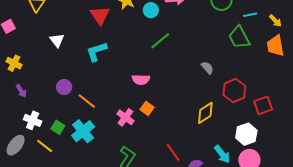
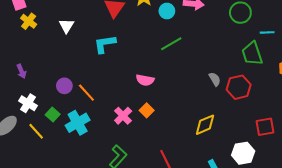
yellow cross: (14, 63) -> (29, 21), moved
purple circle: (64, 87) -> (64, 86), moved
red hexagon: (234, 91) -> (239, 87), moved

